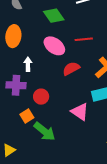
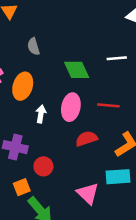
pink ellipse: (54, 46) -> (71, 107), turned 55
white arrow: (28, 64) -> (41, 114), moved

